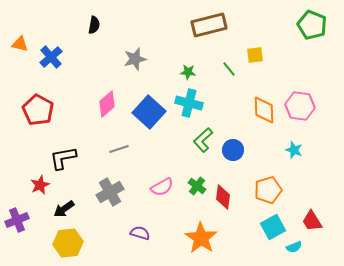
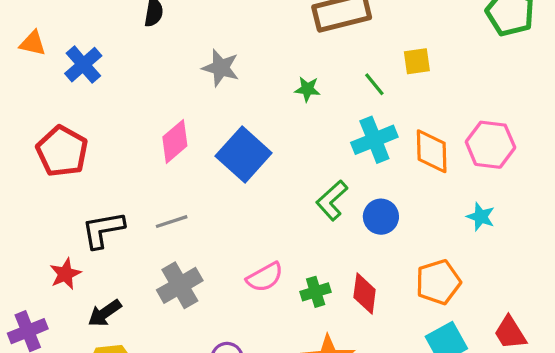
gray star: (135, 59) -> (221, 68), turned 30
cyan cross: (189, 103) -> (374, 140), moved, turned -36
gray line: (119, 149) -> (172, 222), moved
green cross: (197, 186) -> (316, 292), moved, turned 36

